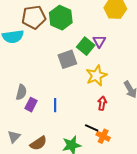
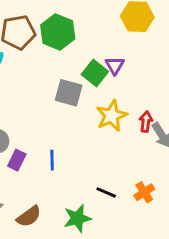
gray square: (67, 59) -> (69, 93), turned 36
red arrow: (102, 103) -> (146, 122), moved
orange cross: (103, 136) -> (144, 192), moved, turned 32

